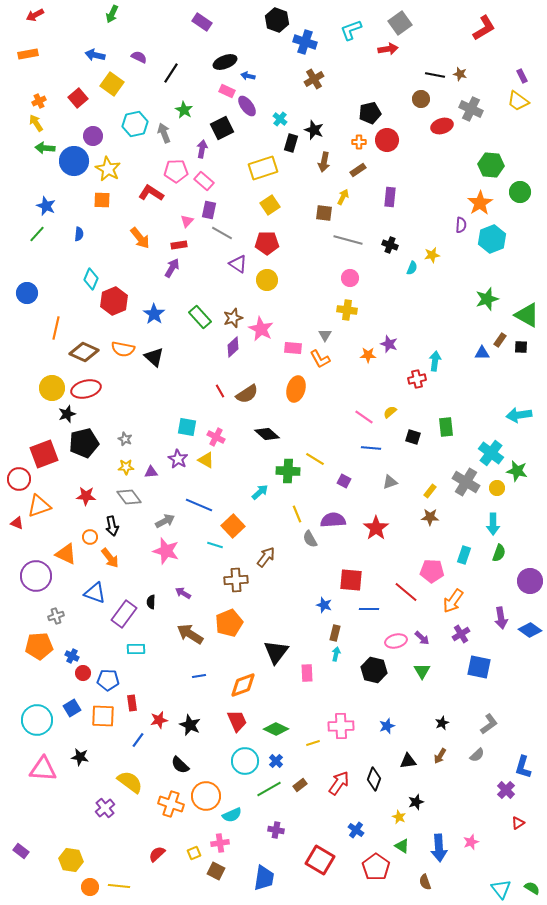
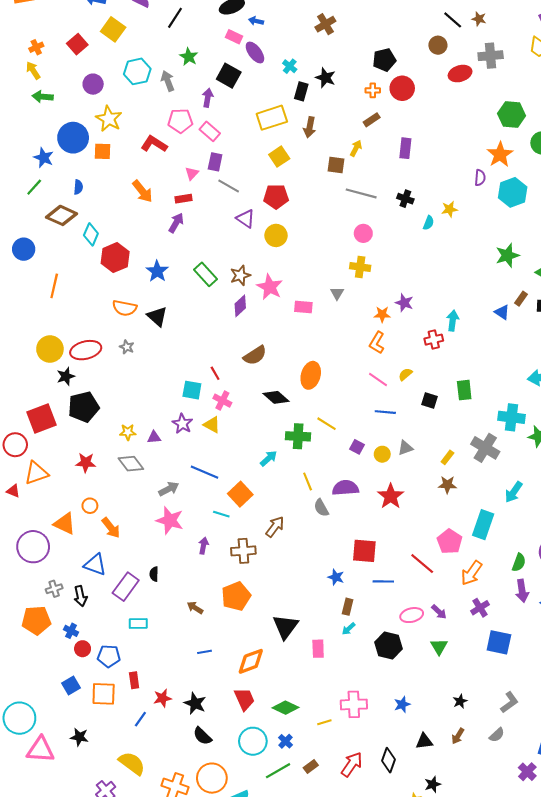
black line: (435, 75) -> (453, 20), turned 30
gray cross: (471, 109) -> (491, 56), turned -30
black square: (222, 128) -> (229, 76), turned -35
blue circle: (74, 161) -> (73, 138), moved
brown arrow: (324, 162) -> (310, 127), moved
brown diamond: (84, 352) -> (62, 215), moved
blue triangle: (482, 353) -> (502, 312), turned 35
orange L-shape: (320, 359) -> (377, 343), moved, turned 60
orange ellipse: (296, 389) -> (311, 375), moved
red line: (220, 391) -> (215, 373), moved
gray star: (125, 439) -> (127, 347), moved
cyan cross: (491, 453) -> (512, 417), turned -30
yellow circle: (497, 488) -> (382, 454), moved
cyan arrow: (493, 524) -> (514, 492), turned 35
black arrow: (112, 526) -> (80, 596), moved
green semicircle: (499, 553) -> (519, 562), moved
cyan rectangle: (464, 555) -> (483, 525), size x1.5
pink pentagon: (432, 571) -> (450, 541), turned 30
purple arrow: (183, 593) -> (203, 546), moved, turned 70
brown arrow: (190, 634) -> (195, 608), size x0.6
cyan arrow: (336, 654) -> (349, 629), turned -144
cyan circle: (37, 720) -> (19, 718), moved
black semicircle: (180, 765) -> (202, 736), moved

